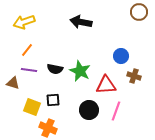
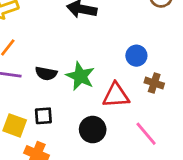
pink line: (116, 111) -> (146, 134), moved, turned -60

